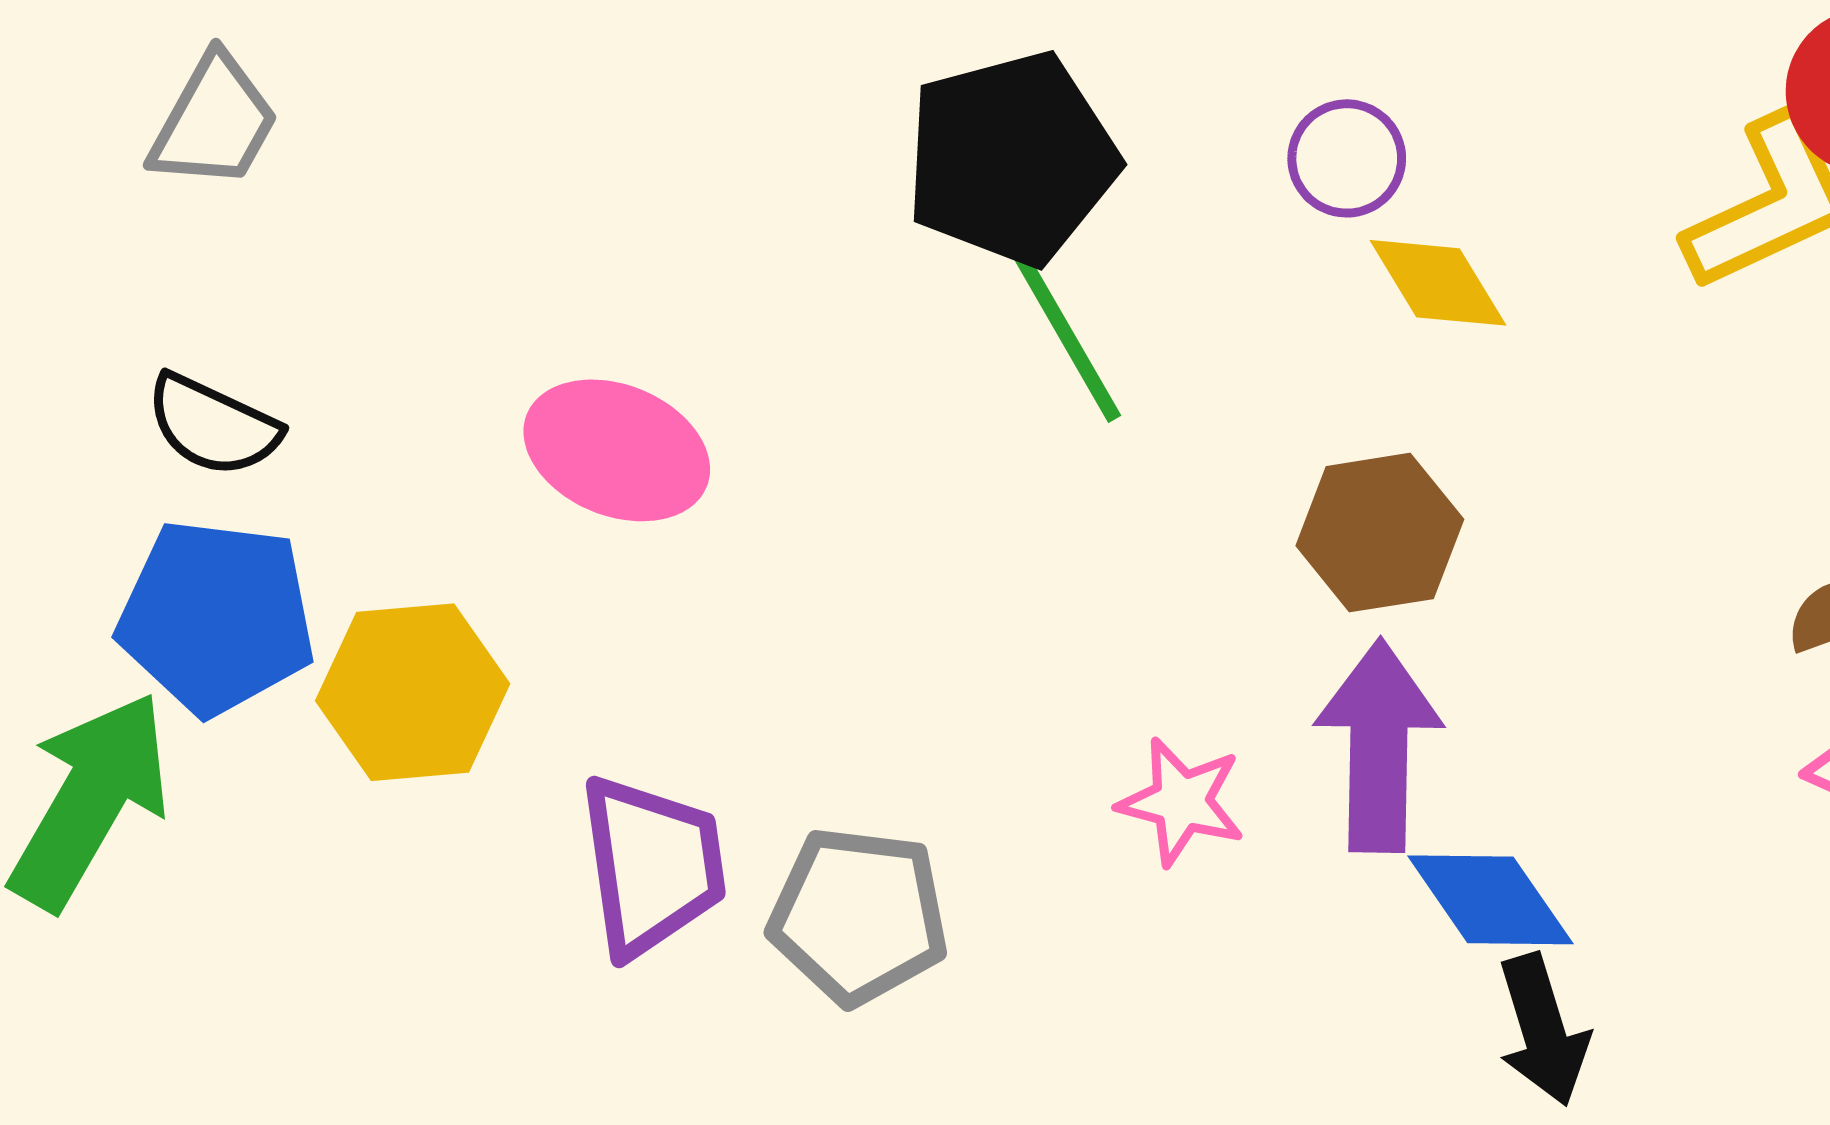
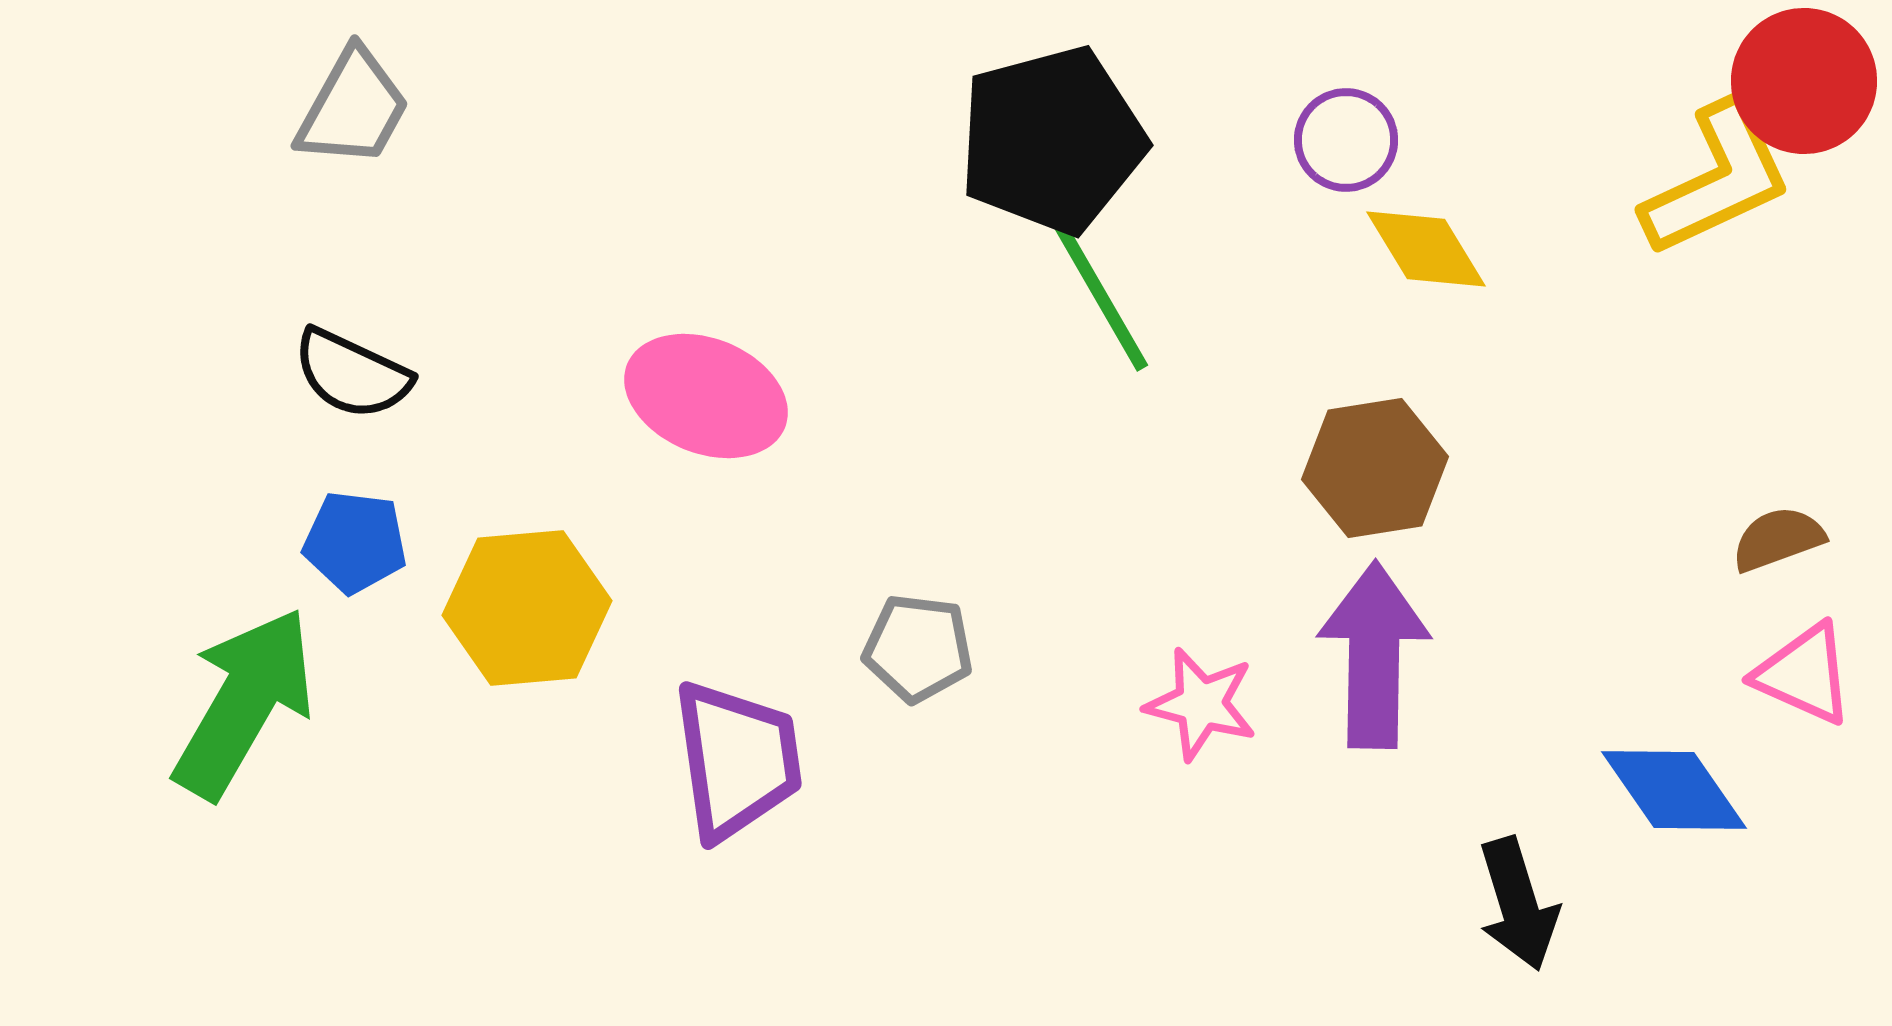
blue pentagon: (216, 617) -> (355, 542), size x0.6
blue diamond: (1490, 900) -> (1674, 790), moved
gray pentagon: (859, 916) -> (918, 648), moved, size x0.7

